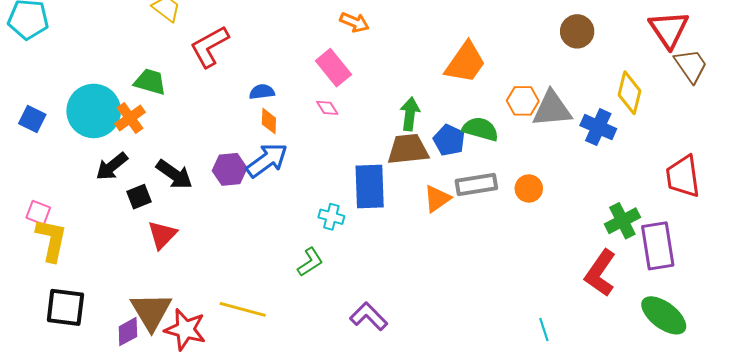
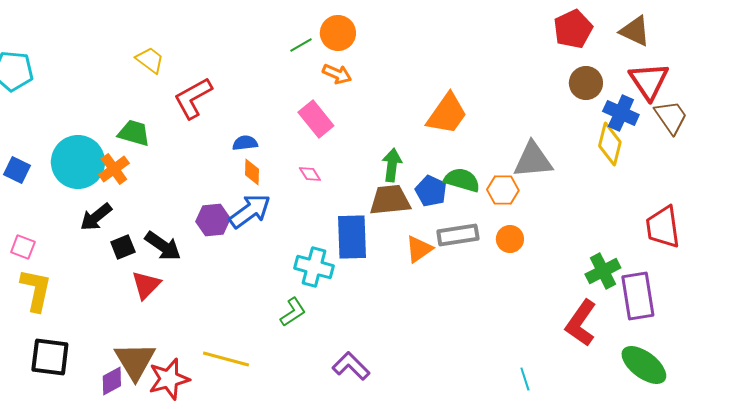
brown circle: (577, 31) -> (586, 83), moved
orange hexagon: (523, 101) -> (503, 190), moved
pink diamond: (327, 108) -> (310, 174), moved
blue cross: (598, 127) -> (621, 113), moved
black arrow: (174, 174) -> (163, 246), moved
pink square: (38, 213) -> (23, 247), moved
cyan cross: (331, 217) -> (314, 267), size x1.5
red star: (185, 330) -> (169, 379), turned -30

